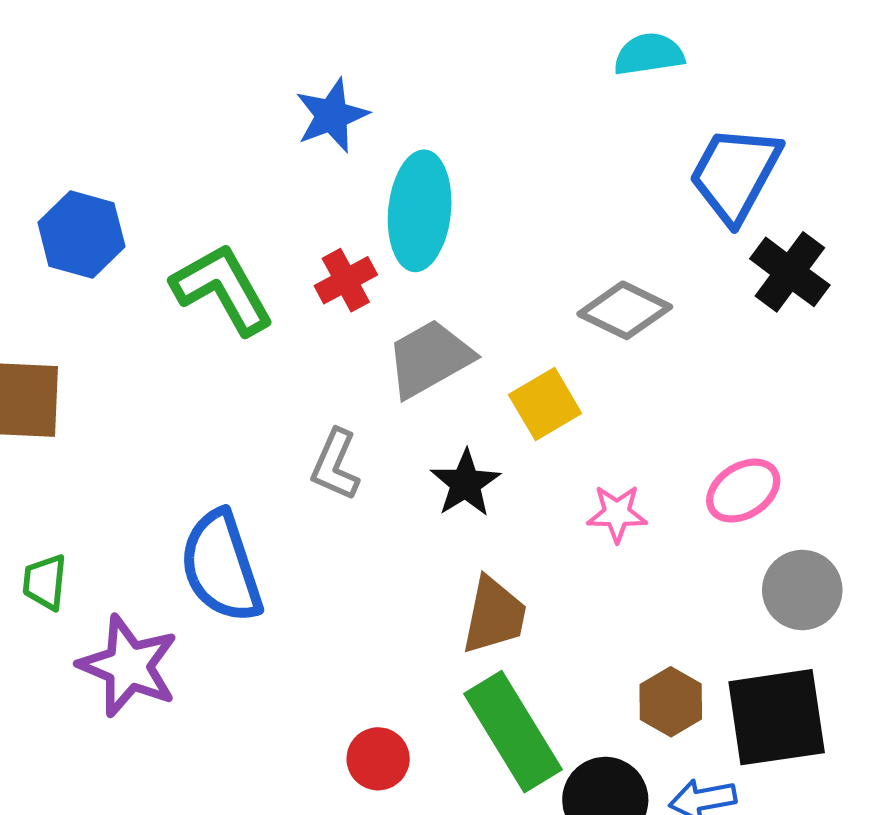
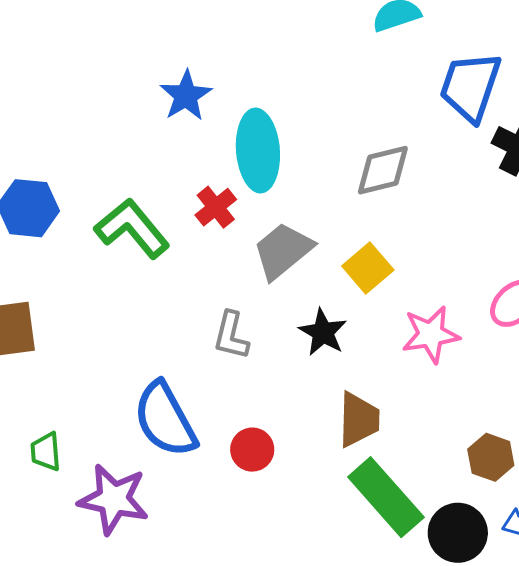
gray diamond: (625, 310) -> (383, 170), moved, turned -30
pink star: (617, 514) -> (431, 335), size x1.4
red circle: (378, 759) -> (252, 450), moved

